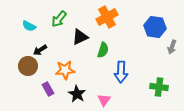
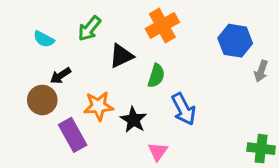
blue arrow: (121, 72) -> (184, 109), turned -30
green cross: (159, 87) -> (261, 149), moved
purple rectangle: (48, 89) -> (73, 135), size x1.5
black star: (77, 94) -> (133, 120), moved

